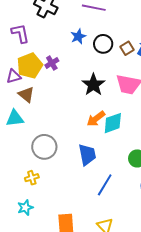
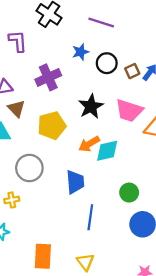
purple cross: (52, 63) -> (48, 77), size x1.6
yellow pentagon: (30, 66) -> (52, 126), moved
blue line: (105, 185) -> (90, 217), turned -30

